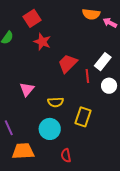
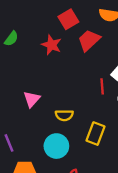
red square: (32, 18) -> (68, 19), moved
red trapezoid: (68, 63) -> (89, 40), moved

